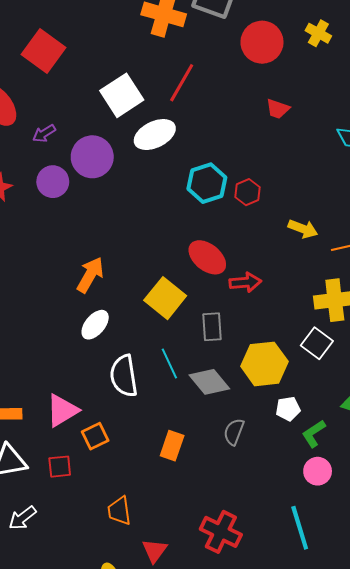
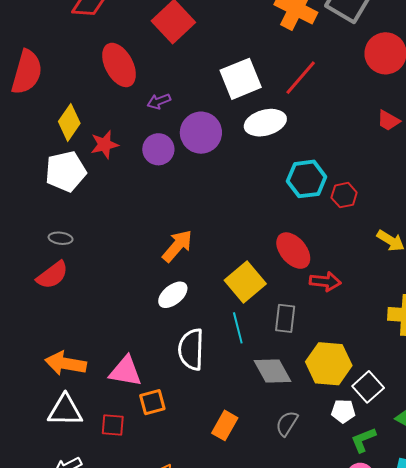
white square: (317, 343) -> (368, 387), moved
cyan line: (169, 364) -> (238, 328), moved
pink triangle: (62, 410) -> (125, 371), turned 30

